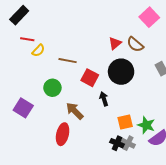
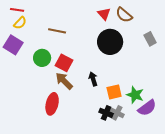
red triangle: (115, 43) -> (104, 14), turned -32
yellow semicircle: (38, 50) -> (20, 23), moved
red square: (90, 78) -> (64, 63), moved
black arrow: (104, 99) -> (93, 79), moved
purple square: (23, 108) -> (13, 45), moved

